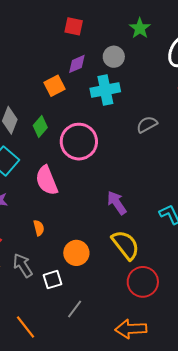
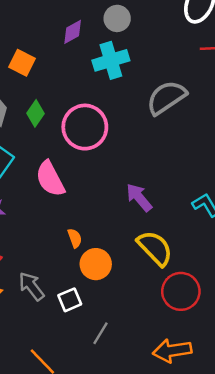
orange square: (54, 86) -> (22, 63), moved, turned -30
gray semicircle: (147, 124) -> (166, 98), size x1.6
orange semicircle: (39, 228) -> (75, 238), moved

